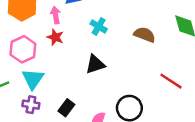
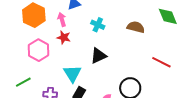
cyan triangle: (33, 79) -> (72, 74), moved

